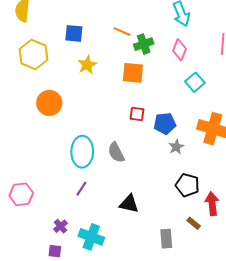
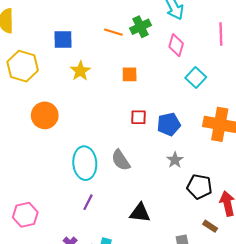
green cross: (144, 44) -> (141, 27), moved
orange square: (133, 73) -> (130, 74), size x0.7
gray star: (176, 147) -> (175, 160), moved

